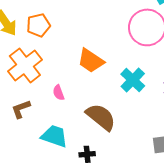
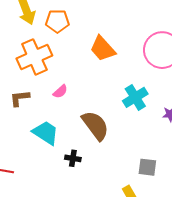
orange trapezoid: (91, 61) -> (103, 49), moved
pink semicircle: (59, 93) -> (60, 91), turned -126

